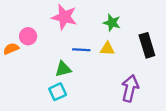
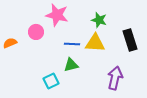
pink circle: (28, 36) -> (36, 32), moved
yellow triangle: (107, 49) -> (95, 43), size x1.5
green triangle: (63, 69) -> (71, 65), moved

